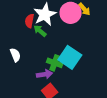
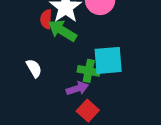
green arrow: (40, 31) -> (62, 31), size x1.5
cyan square: (70, 57) -> (108, 60), turned -30

